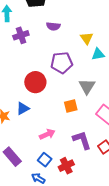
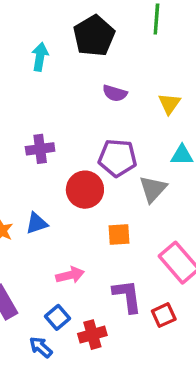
purple cross: (21, 35) -> (40, 149), moved
yellow triangle: (87, 38) -> (169, 104), moved
red circle: (35, 82) -> (85, 190), moved
gray triangle: (87, 86) -> (153, 189), moved

